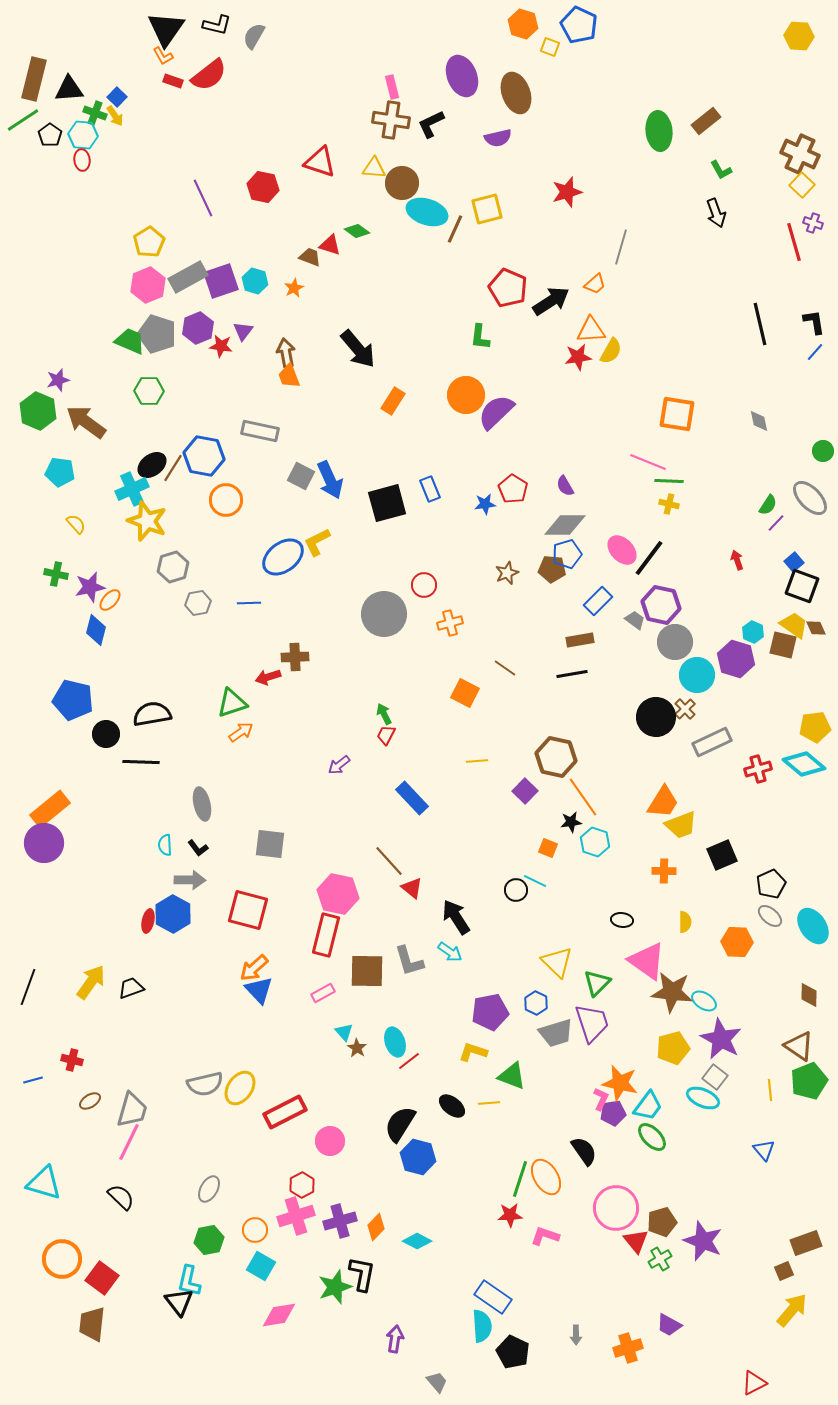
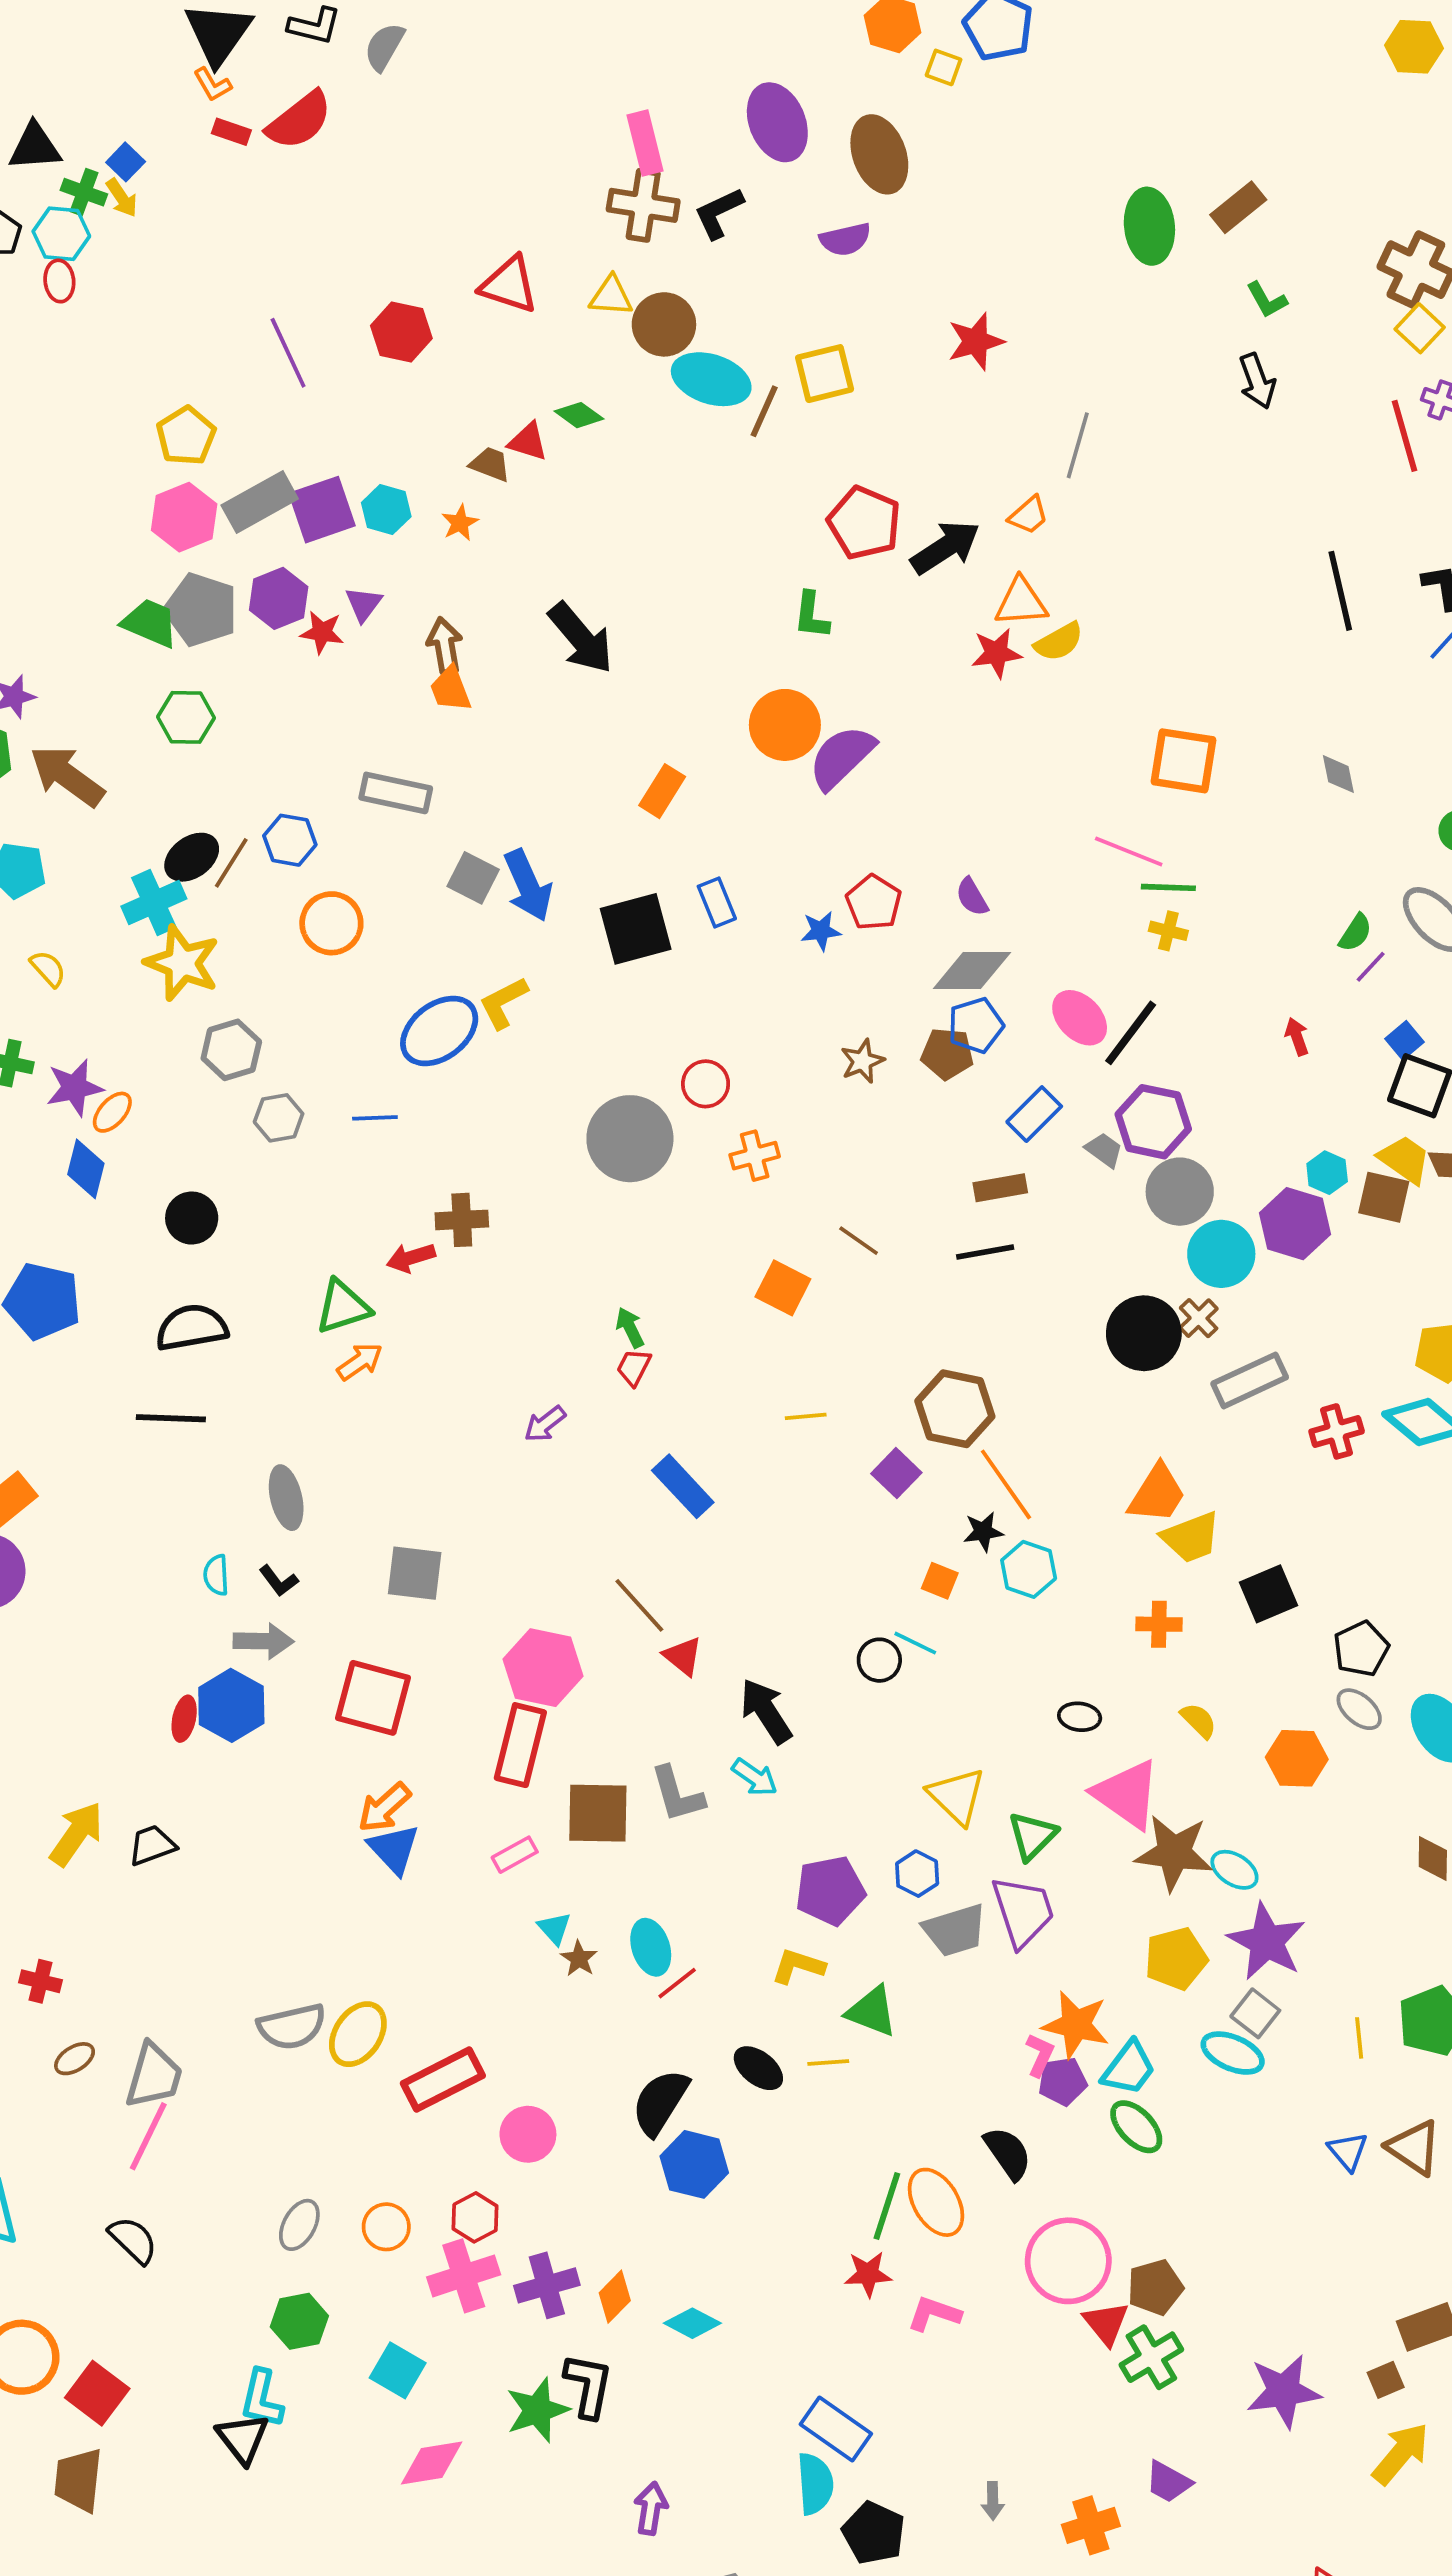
pink rectangle: (392, 87) -> (645, 143), size x1.4
yellow semicircle: (611, 351) -> (1059, 642), turned 32
orange rectangle: (393, 401) -> (662, 791), moved
blue hexagon: (204, 456) -> (290, 840), size x0.7
black circle: (106, 734) -> (192, 1218), moved
yellow semicircle: (685, 922) -> (1199, 1721), turned -45
brown triangle: (799, 1046) -> (1414, 2147), moved
orange circle: (255, 1230) -> (386, 2227), moved
purple star: (703, 1241) -> (1284, 2391), moved, turned -30
green cross: (660, 1259) -> (1151, 2357), size x1.4

